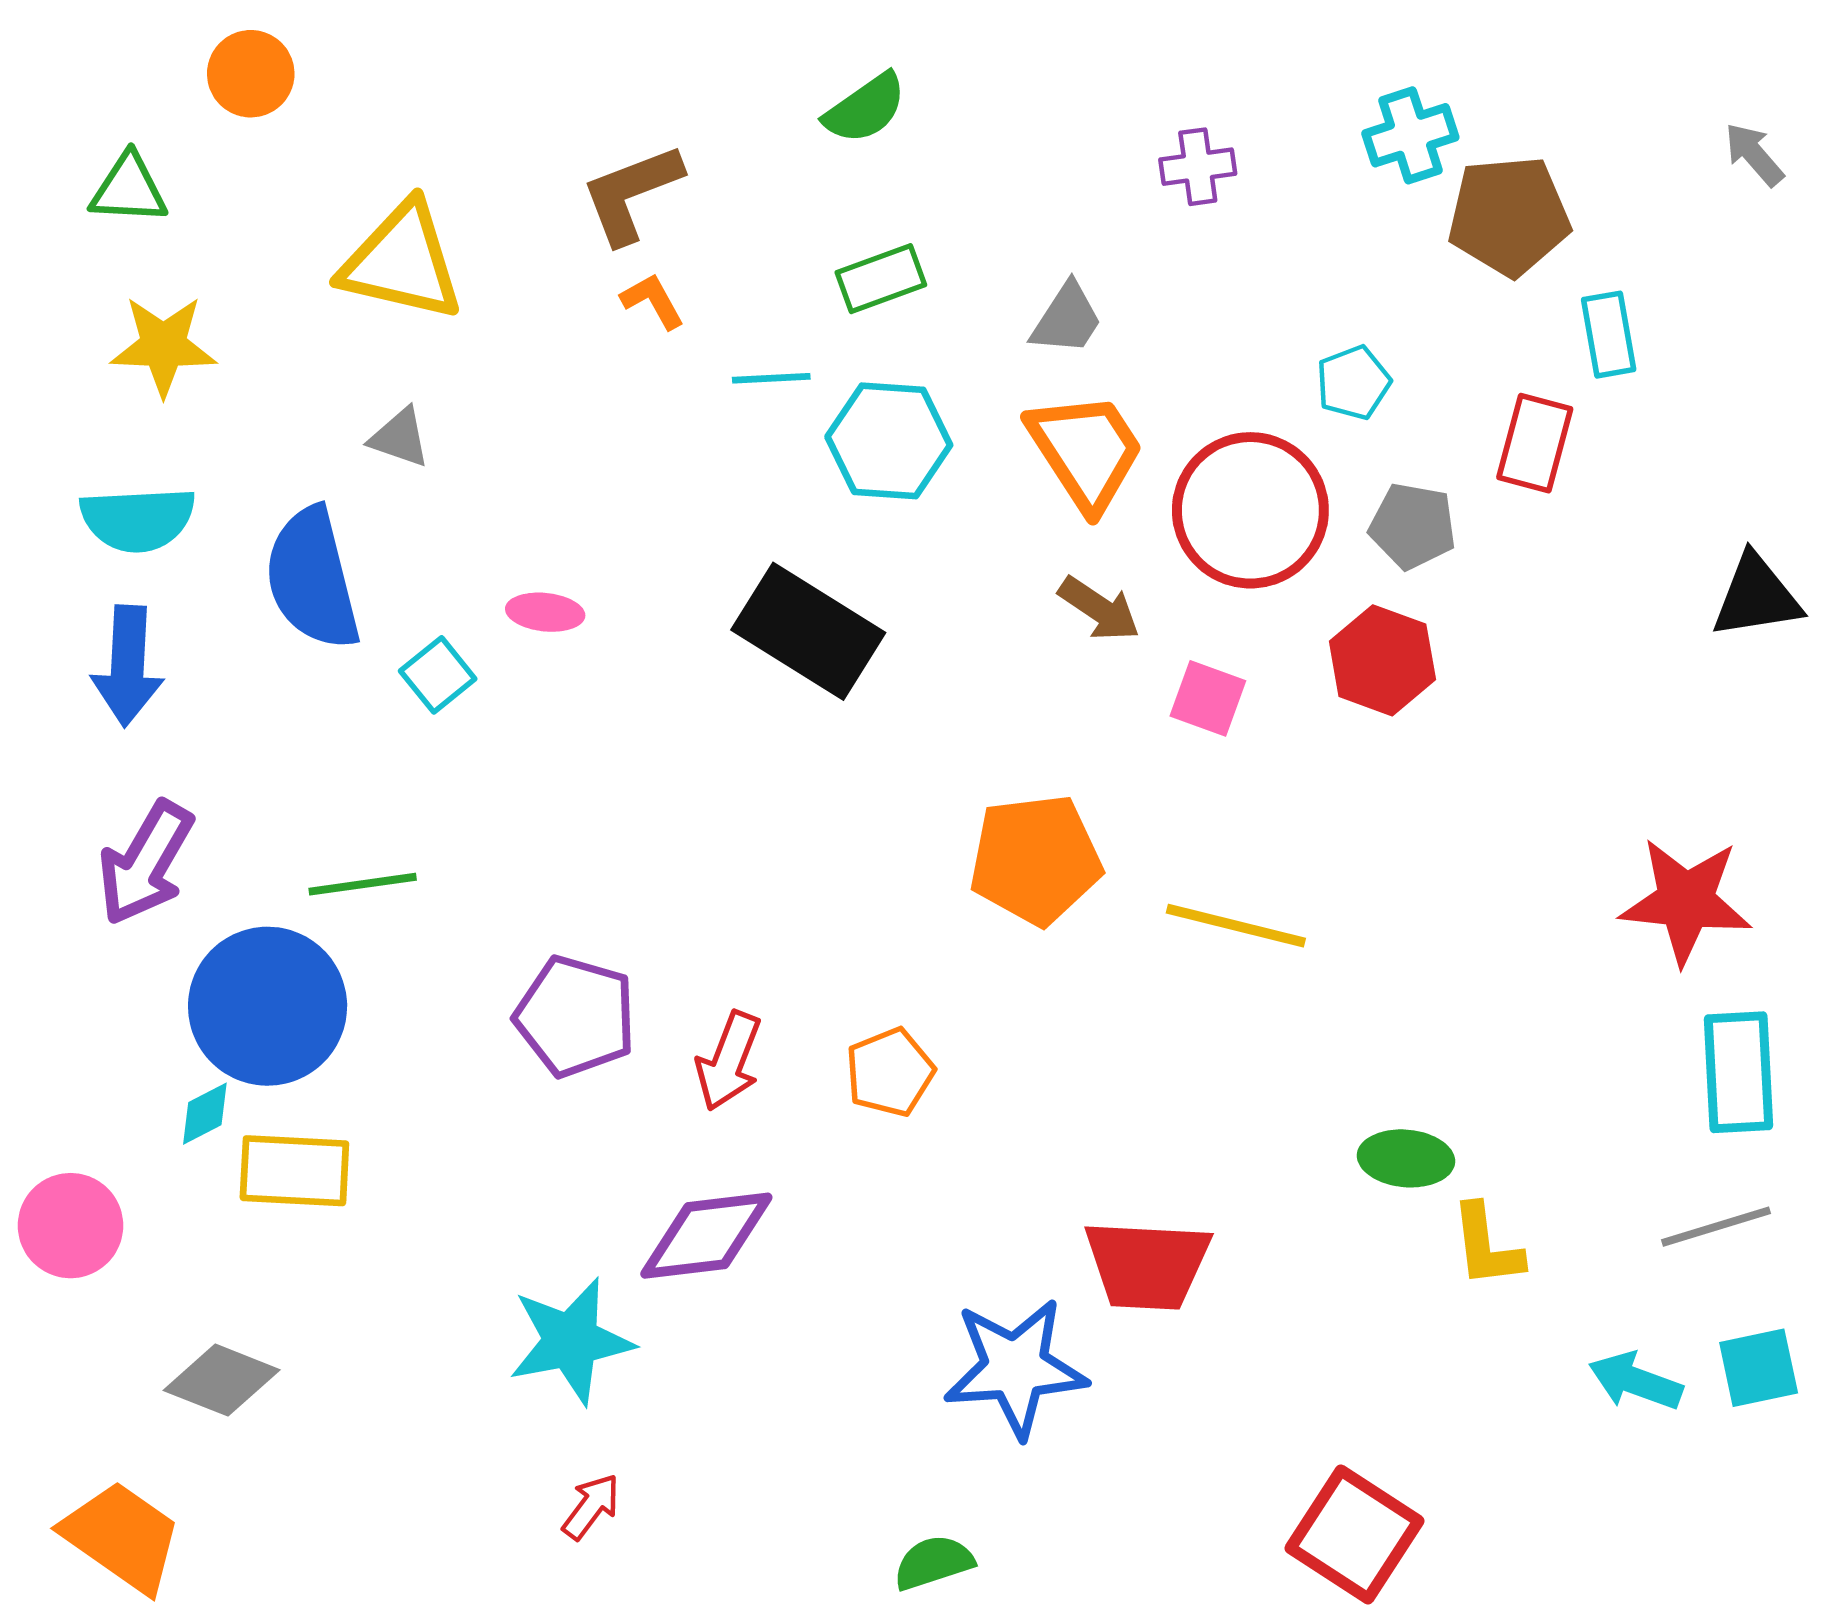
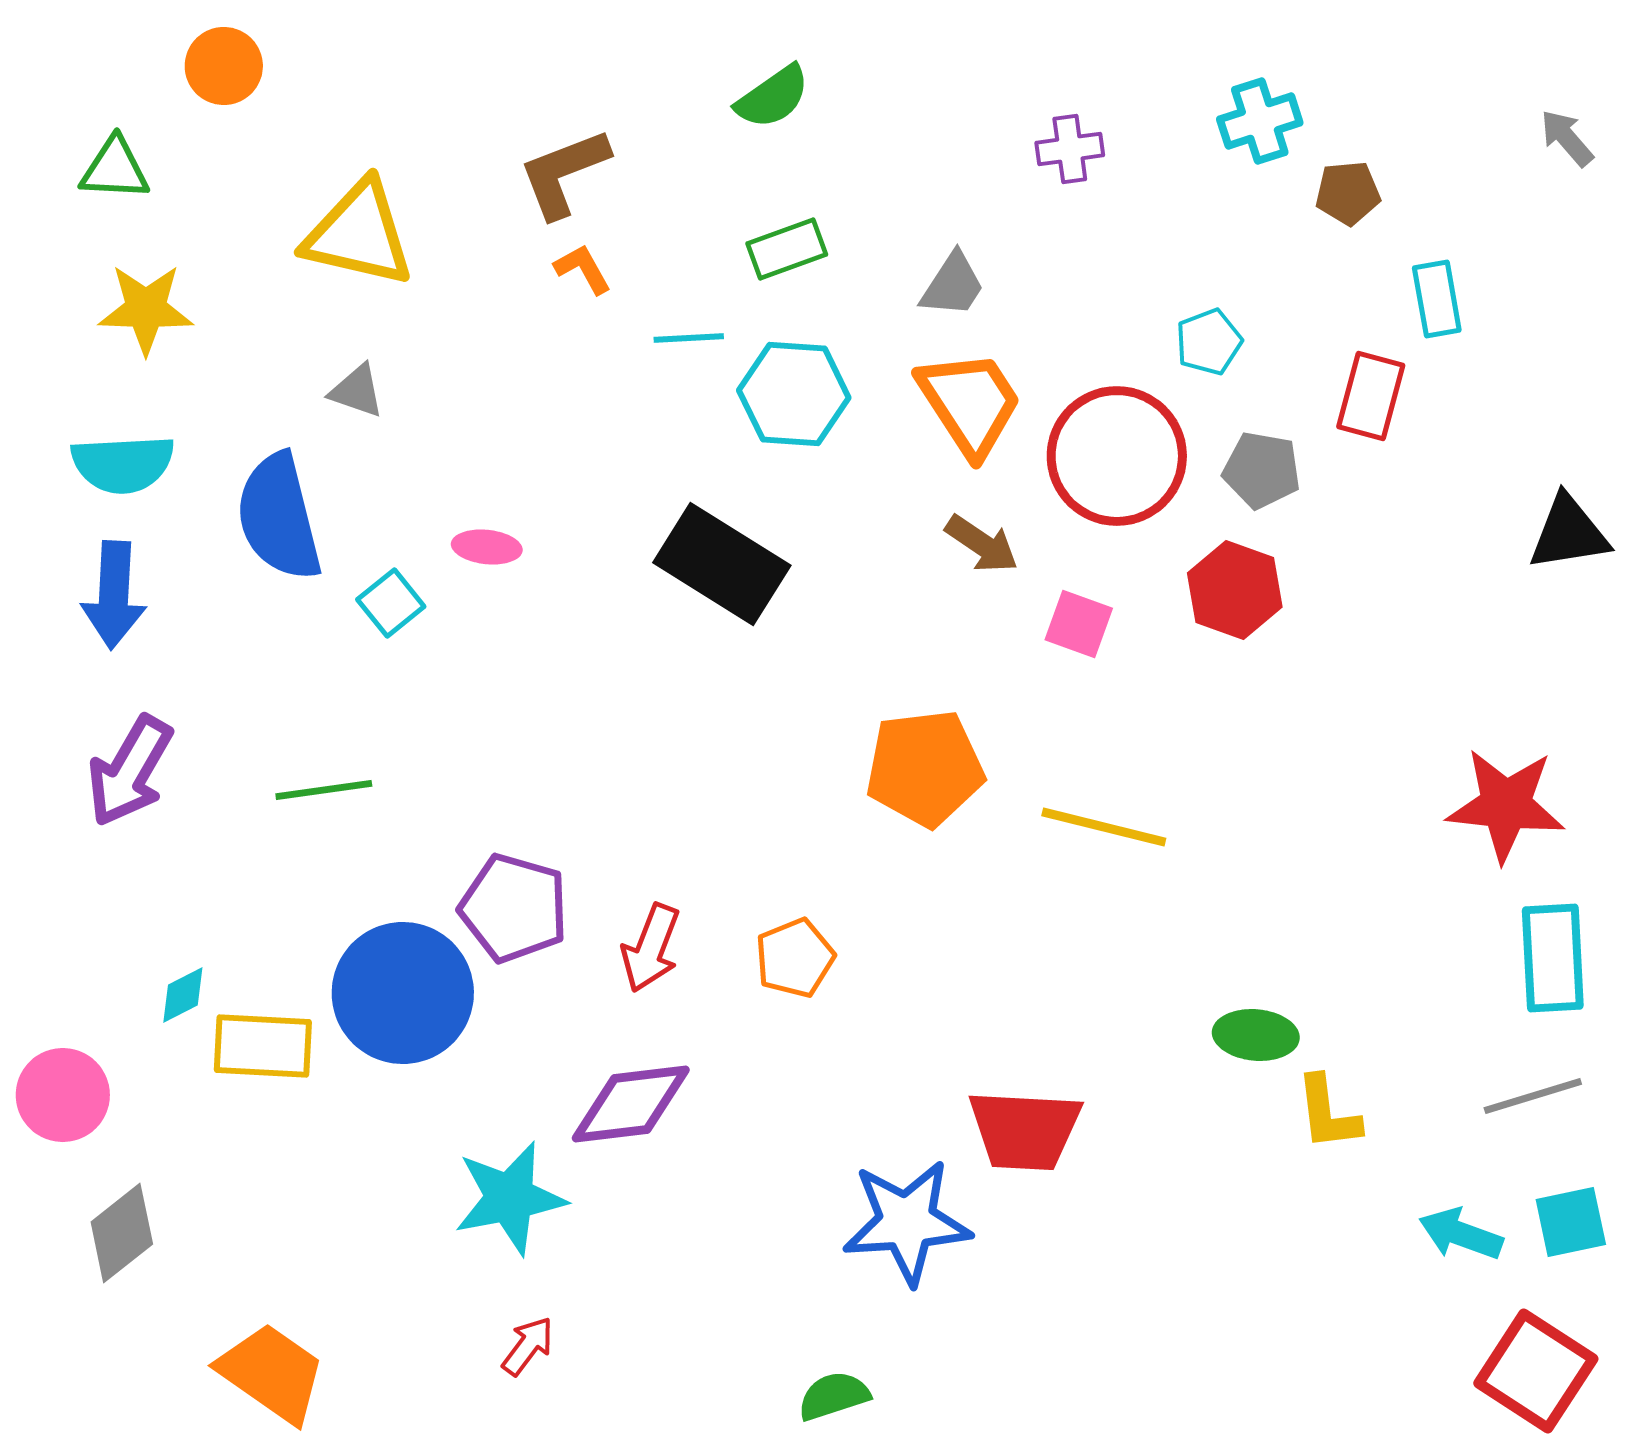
brown pentagon: (1509, 216) -> (1348, 193), size x0.6
blue circle: (268, 1006) -> (403, 993), moved
gray diamond: (222, 1380) -> (122, 1233), moved, turned -60
red square: (1354, 1535) -> (1536, 1371), moved
orange trapezoid: (122, 1537) -> (272, 1373), moved

